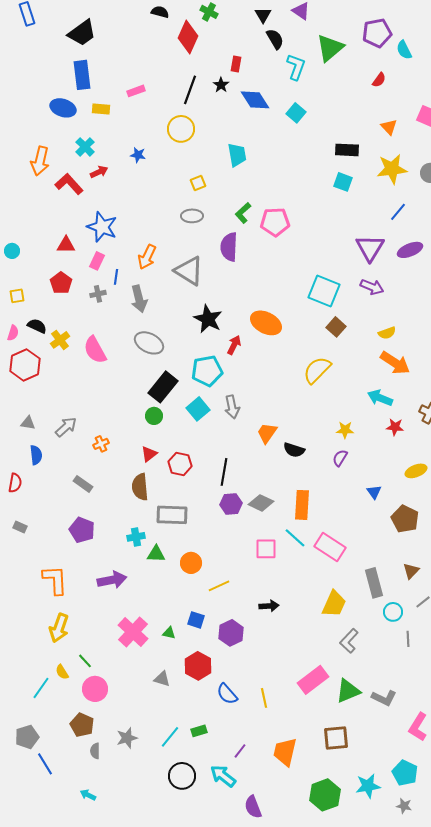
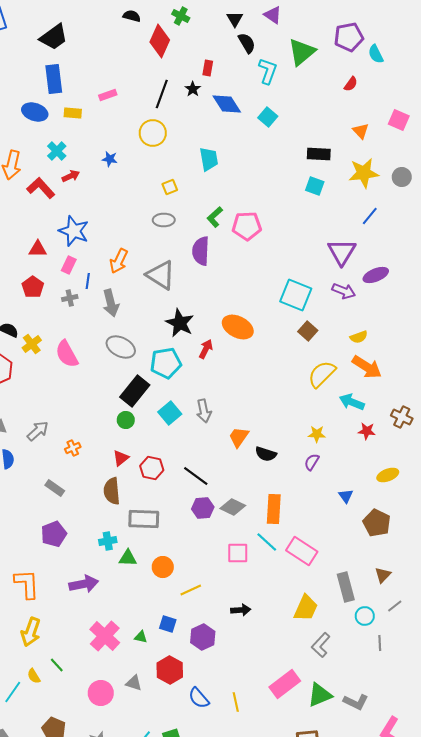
purple ellipse: (410, 250) -> (376, 275), moved
yellow semicircle: (317, 370) -> (322, 374), moved
cyan pentagon: (207, 371) -> (166, 363), moved
black line: (224, 472) -> (196, 476), turned -64
purple pentagon: (82, 530) -> (54, 534), turned 30
pink circle: (95, 689) -> (101, 693), moved

